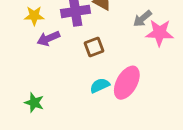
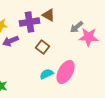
brown square: (94, 47) -> (43, 47), turned -32

